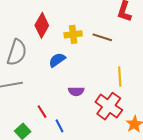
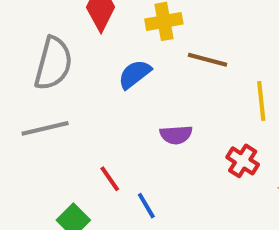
brown line: (102, 37) -> (207, 60), moved
red cross: (109, 106) -> (243, 161), size x0.6

